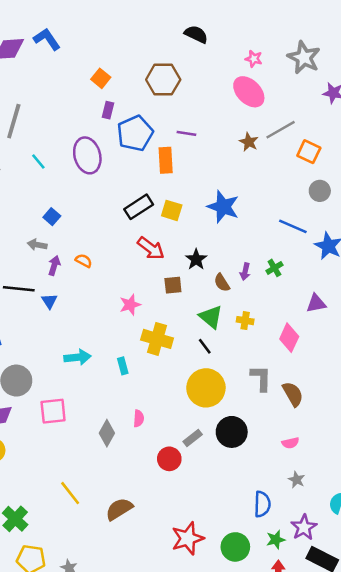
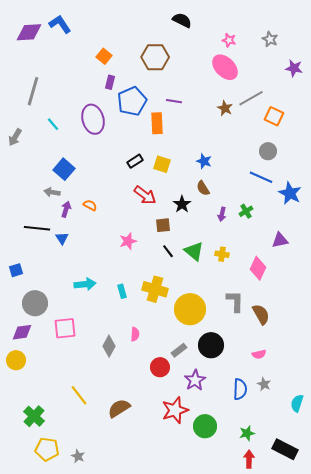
gray star: (304, 58) -> (270, 39), size x0.6
gray circle: (320, 191) -> (268, 151), moved
black rectangle: (139, 207) -> (135, 161), size x0.7
blue star: (223, 207) -> (204, 161), size x0.6
blue square: (52, 217) -> (64, 169), size x1.5
brown semicircle: (222, 283) -> (203, 188), moved
yellow cross: (157, 339) -> (155, 289), moved
black line: (205, 346) -> (168, 251), moved
blue semicircle: (262, 504) -> (240, 389), moved
purple star: (304, 527) -> (195, 380), moved
red star: (188, 538) -> (175, 410), moved
green circle: (235, 547) -> (205, 426), moved

